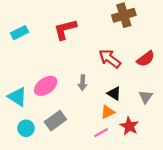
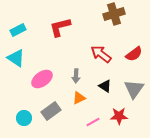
cyan triangle: (17, 97) -> (16, 58), moved
gray triangle: (146, 97) -> (134, 89), size x1.5
orange triangle: (108, 112) -> (79, 98), moved
red star: (129, 126) -> (119, 116), turned -30

